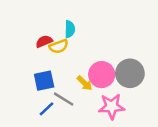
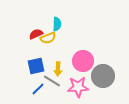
gray circle: (130, 73) -> (103, 76), moved
yellow arrow: (85, 83) -> (58, 69), moved, turned 48
pink star: (112, 106) -> (78, 87), moved

